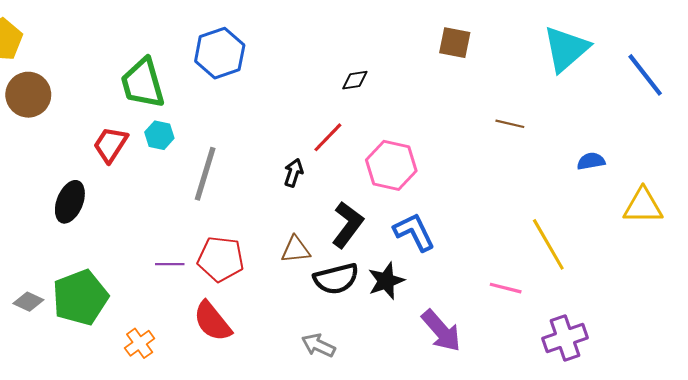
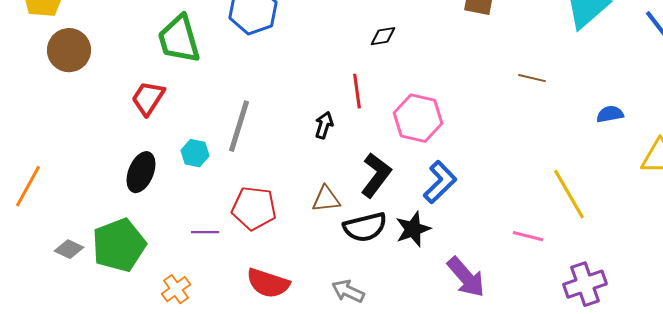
cyan hexagon: (159, 135) -> (195, 153), moved
red line: (328, 137) -> (357, 91), turned -52
black ellipse: (70, 202) -> (141, 172), moved
blue L-shape: (414, 232) -> (440, 182), turned 72
purple line: (170, 264) -> (205, 232), moved
red semicircle: (212, 321) -> (268, 283), moved, turned -33

